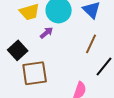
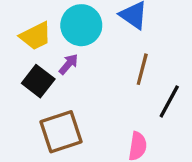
black square: (18, 50) -> (38, 81), moved

